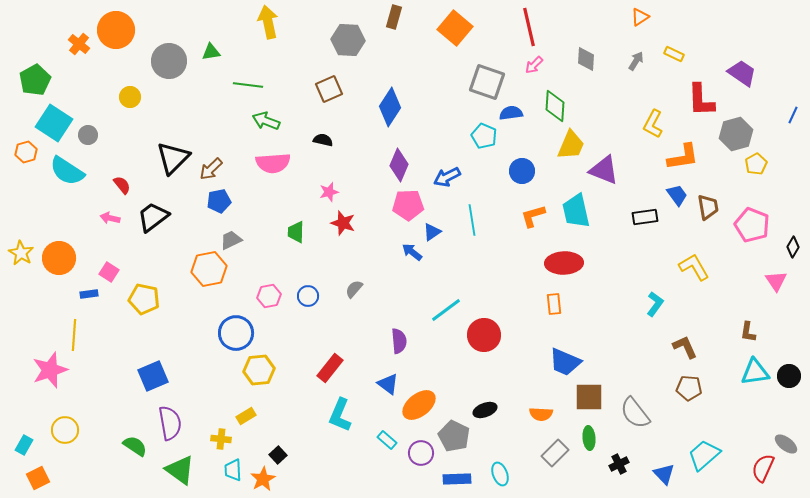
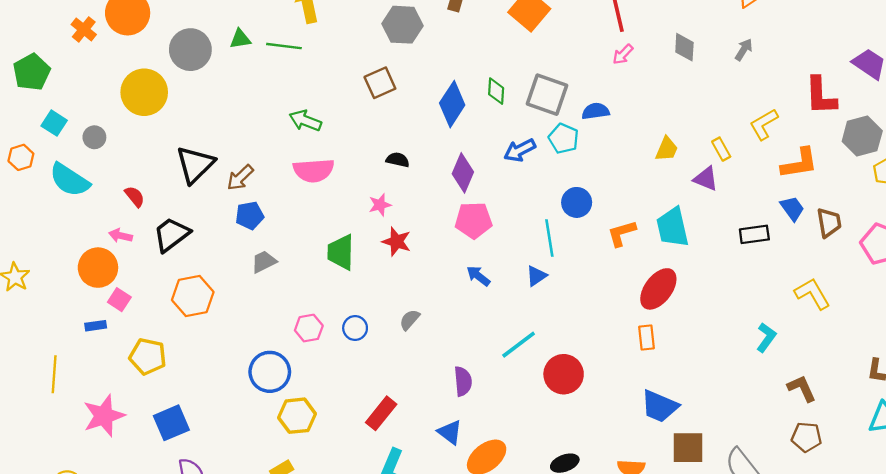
yellow rectangle: (674, 54) -> (721, 149), moved, turned 36
gray square: (487, 82) -> (547, 95), moved
green line: (248, 85) -> (284, 46), moved
yellow circle: (130, 97) -> (144, 92), size x1.8
green diamond: (555, 106) -> (496, 91), moved, size x0.7
cyan square: (54, 123) -> (54, 123), size x0.6
yellow L-shape: (653, 124) -> (764, 124), turned 32
black semicircle: (323, 140) -> (398, 160), moved
yellow trapezoid: (571, 145) -> (667, 149), size x0.7
purple triangle: (604, 170) -> (706, 179), size x0.7
blue circle: (522, 171) -> (577, 202), moved
blue arrow: (447, 177) -> (520, 150), moved
green trapezoid: (296, 232) -> (341, 252), size x1.4
blue triangle: (432, 232) -> (536, 276), moved
orange circle: (59, 258) -> (98, 268), moved
red ellipse: (564, 263) -> (658, 289), turned -51
orange hexagon: (209, 269) -> (193, 296), moved
yellow pentagon: (144, 299) -> (148, 356), moved
yellow line: (74, 335) -> (54, 374), moved
pink star: (50, 370) -> (104, 416), moved

